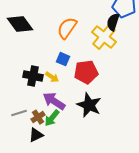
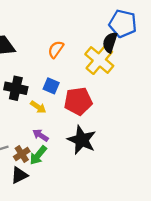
orange semicircle: (67, 28) -> (56, 49), size x0.7
black cross: (33, 76) -> (16, 88), moved
purple arrow: (54, 101) -> (41, 135), size x0.6

